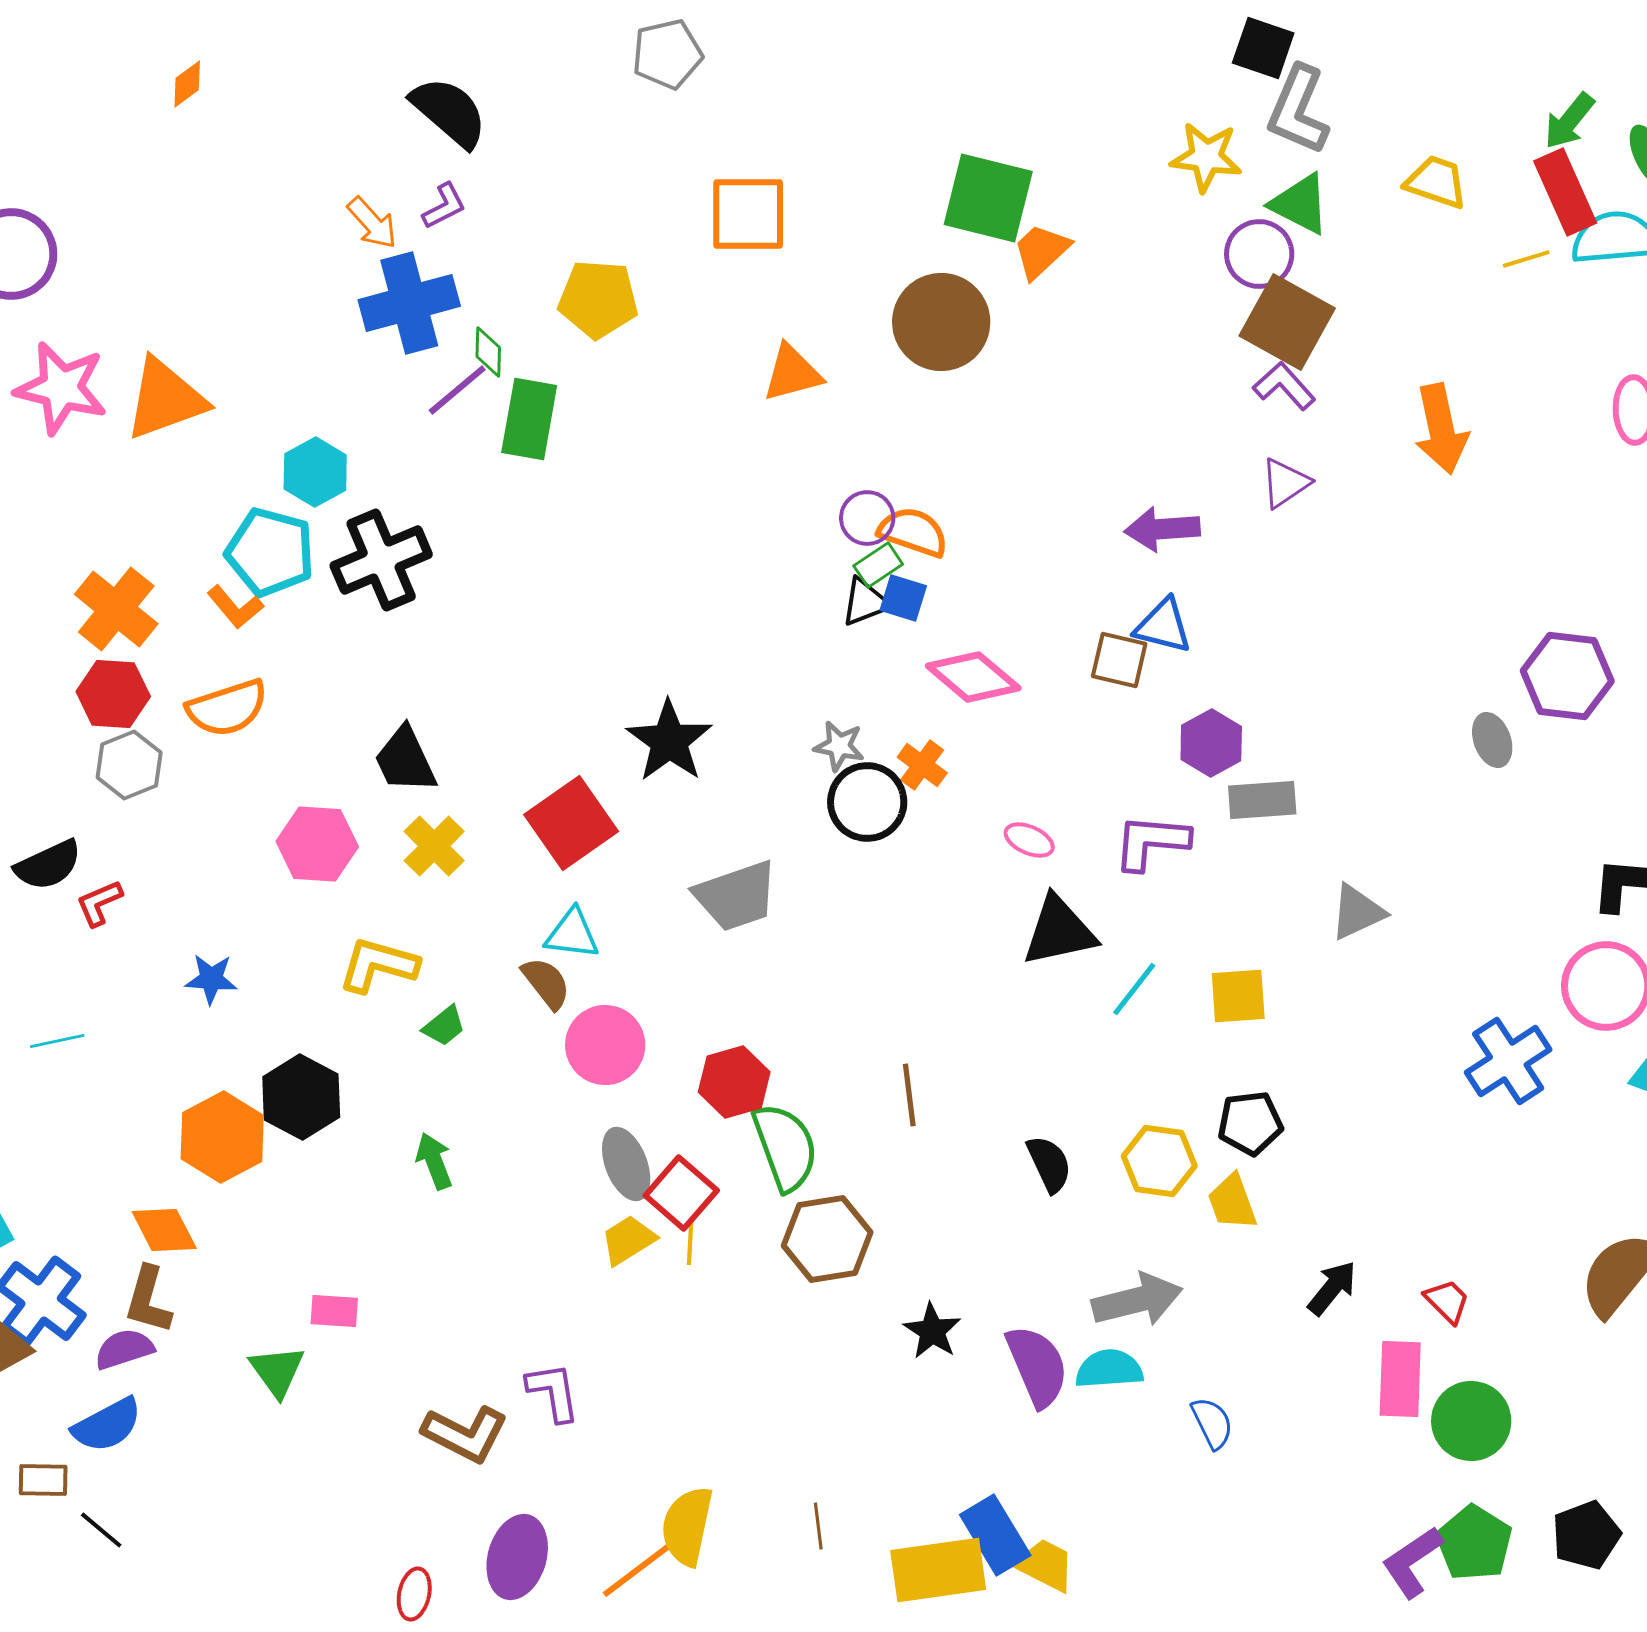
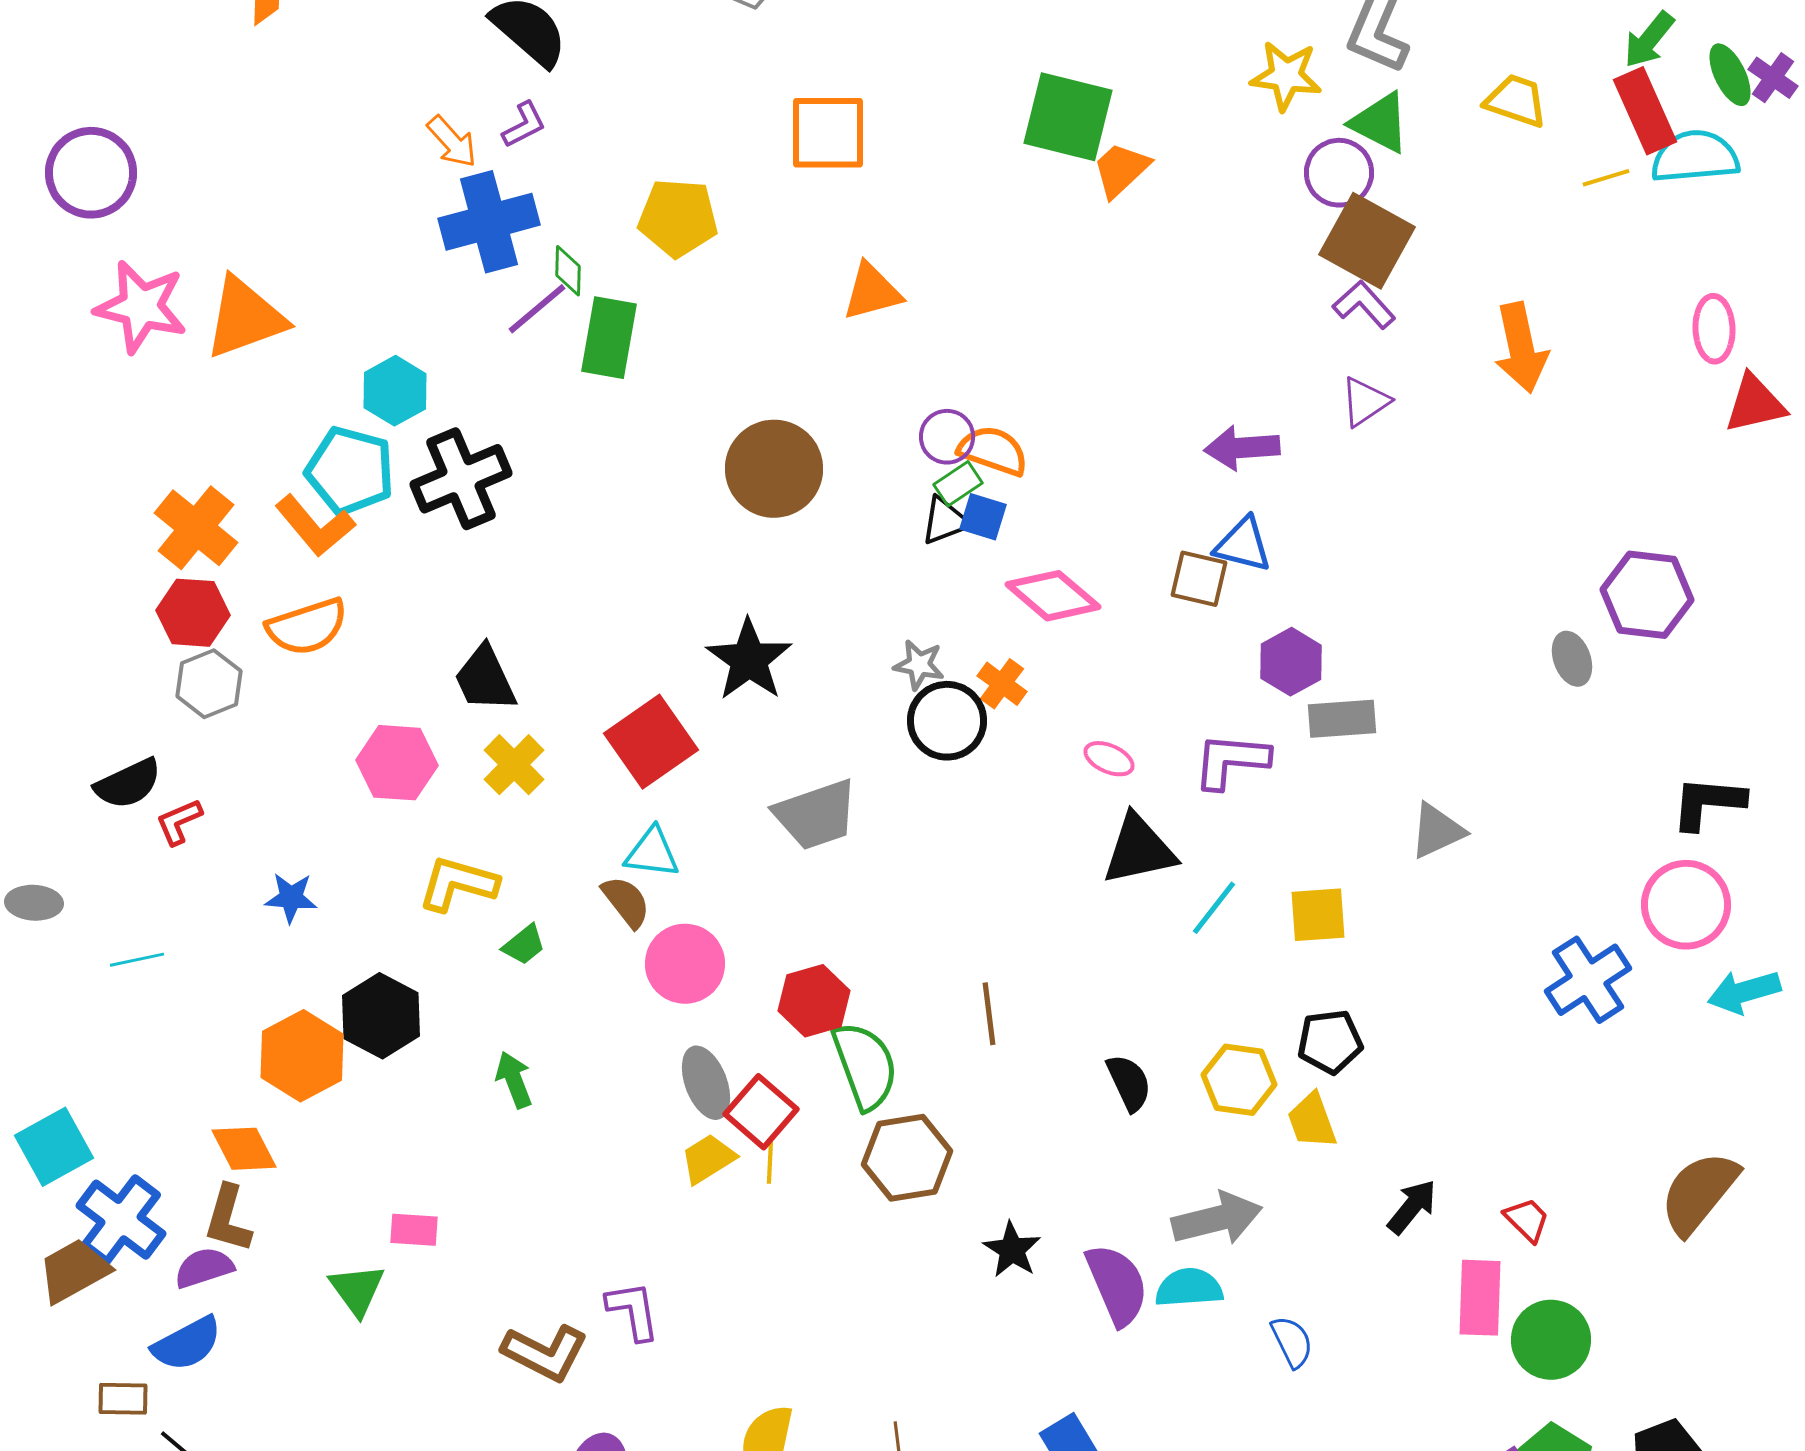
brown circle: (941, 322) -> (774, 469), moved
orange L-shape: (235, 607) -> (315, 526), size x1.4

